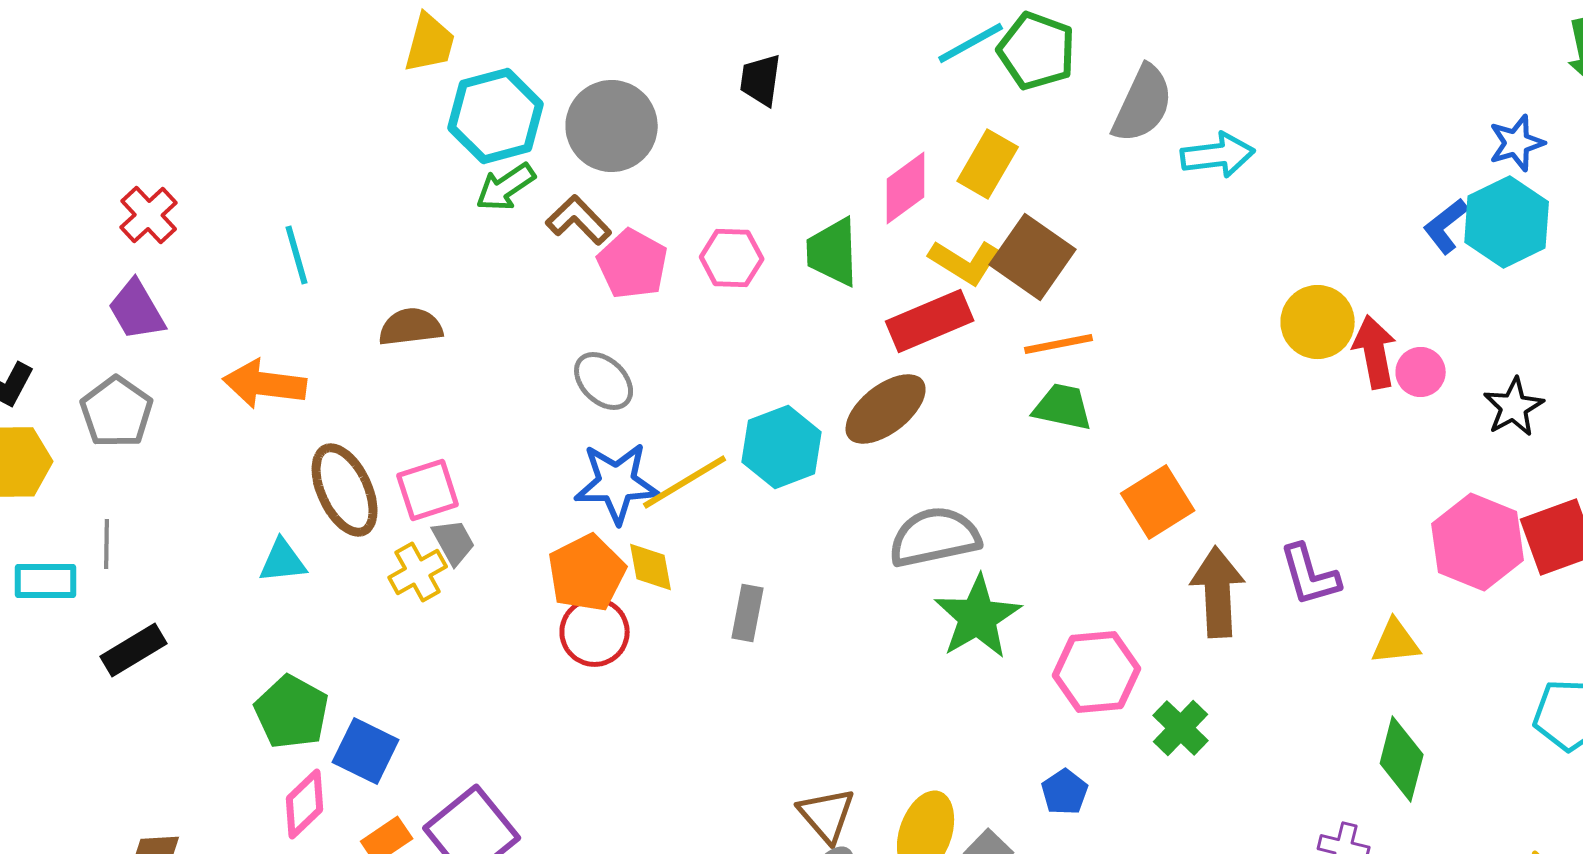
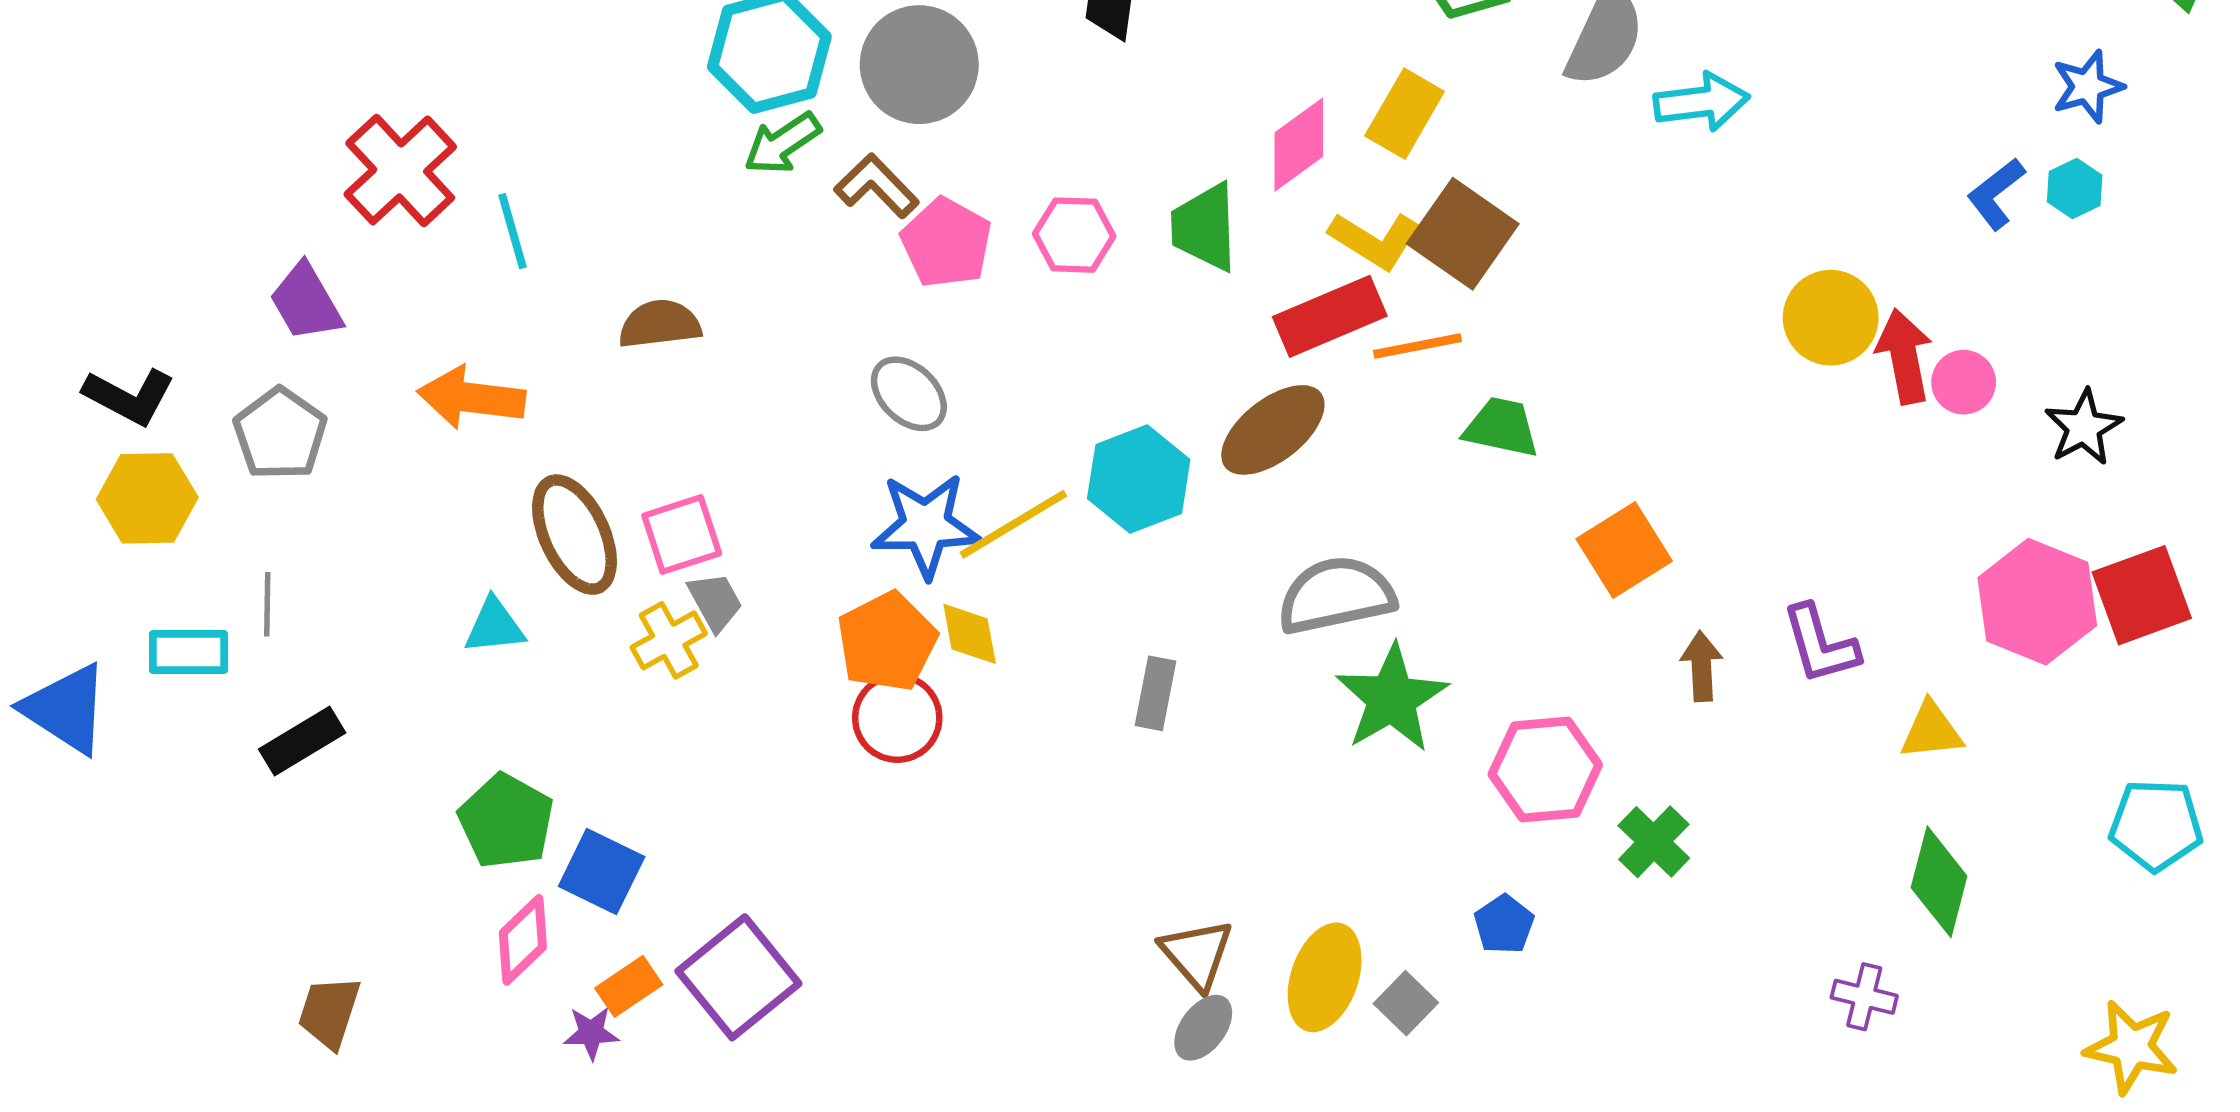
red cross: (149, 215) -> (400, 170), moved, size x1.5
cyan hexagon: (1507, 222) -> (2075, 189), size x0.5
orange line: (1059, 344) -> (1418, 346), moved
brown arrow: (1218, 592) -> (1702, 666), size x0.6
gray rectangle: (748, 613) -> (1155, 693), moved

